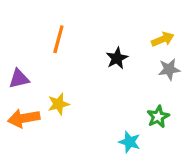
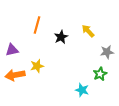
yellow arrow: (163, 39) -> (88, 31), moved, turned -112
black star: (117, 58) -> (61, 37), moved
gray star: (169, 69) -> (107, 52), moved

